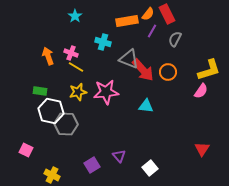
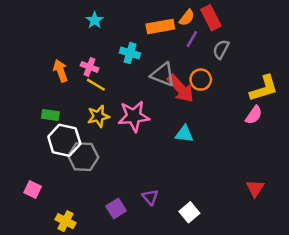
orange circle: (168, 72) -> (201, 80), moved

